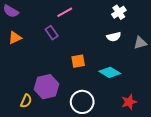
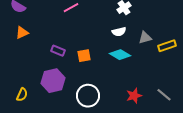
purple rectangle: (52, 33) -> (58, 51), moved, turned -32
cyan diamond: (110, 72) -> (120, 55), moved
yellow semicircle: (26, 101) -> (22, 95), moved

